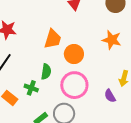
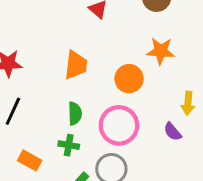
orange circle: (74, 54) -> (129, 79), moved
green cross: (31, 88) -> (69, 145), moved

